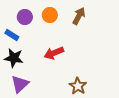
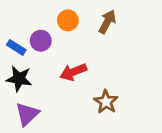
purple circle: (25, 17) -> (41, 41), moved
brown star: (78, 86) -> (106, 102), moved

